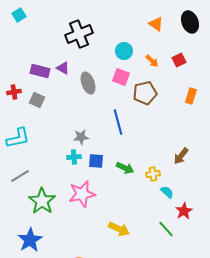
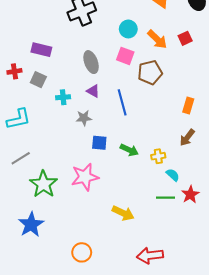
orange arrow: (152, 61) -> (157, 39), size x1.5
purple triangle: (63, 68) -> (93, 91), moved
orange rectangle: (191, 96) -> (188, 106), moved
cyan cross: (74, 157) -> (63, 97), moved
green line: (166, 229) -> (166, 198), moved, turned -48

